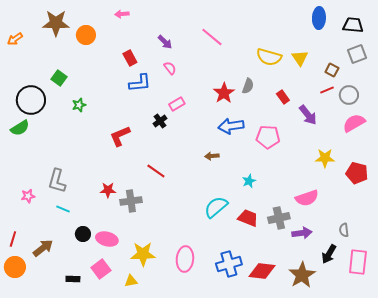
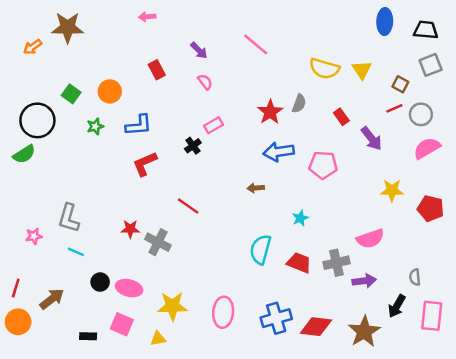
orange circle: (86, 35) -> (110, 91), moved
orange arrow: (15, 39) -> (33, 47), moved
blue L-shape: (140, 83) -> (139, 125), moved
gray cross: (131, 201) -> (158, 242), turned 35
cyan semicircle: (216, 207) -> (261, 249), turned -35
pink square: (101, 269) -> (122, 324), turned -30

